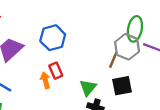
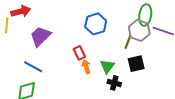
blue hexagon: (53, 38) -> (96, 24), moved
orange arrow: (45, 80) -> (86, 67), moved

